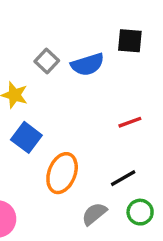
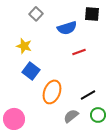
gray square: (47, 61) -> (36, 14), moved
red line: (130, 122) -> (79, 52), moved

